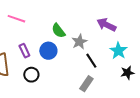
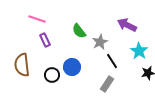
purple rectangle: (24, 51) -> (45, 40), moved
blue circle: (48, 51) -> (72, 67), moved

